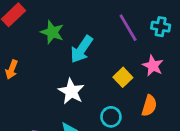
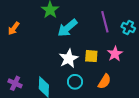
yellow square: (123, 77) -> (91, 56), turned 32
white star: (71, 91) -> (69, 58), moved

